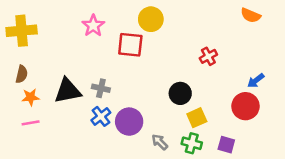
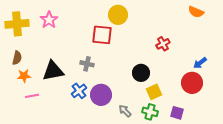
pink star: (93, 26) -> (49, 20), moved
gray cross: (101, 88) -> (87, 64), moved
pink line: (31, 123) -> (32, 96), moved

